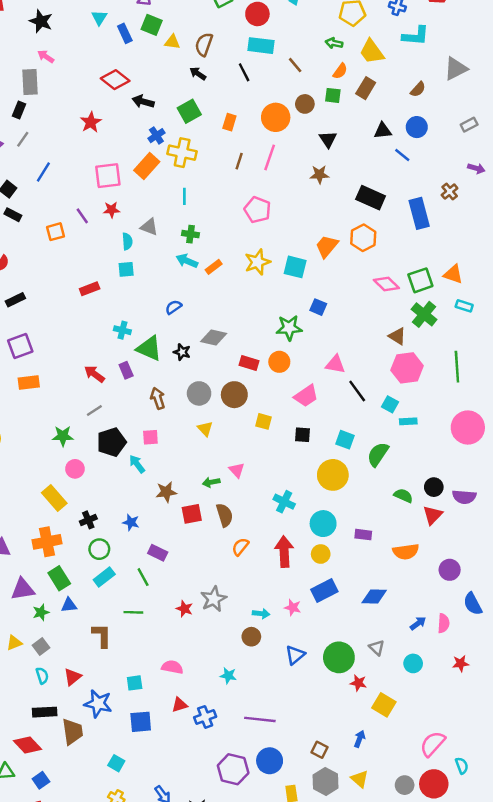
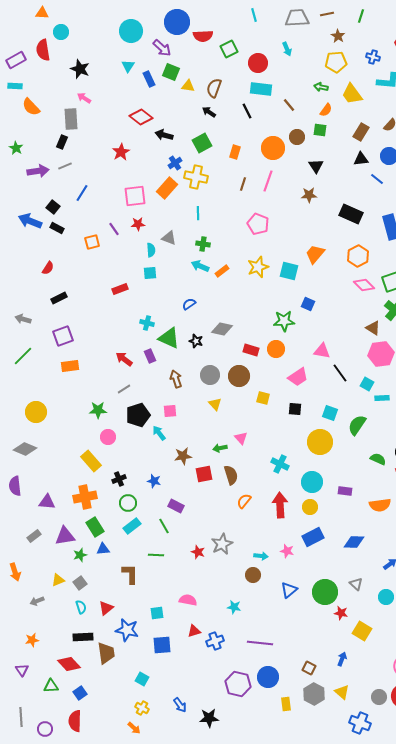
brown rectangle: (366, 88) -> (361, 132), moved
gray line: (23, 139) -> (65, 166), turned 32
orange hexagon: (363, 238) -> (358, 256), moved

